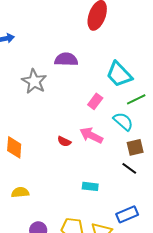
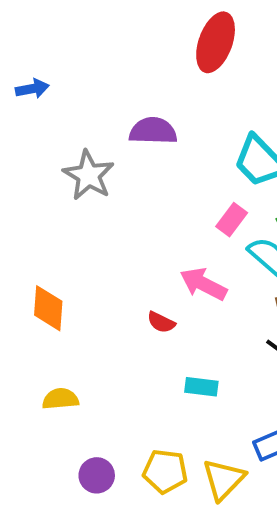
pink rectangle: (95, 101) -> (232, 220), moved
red semicircle: (64, 141) -> (161, 322), moved

